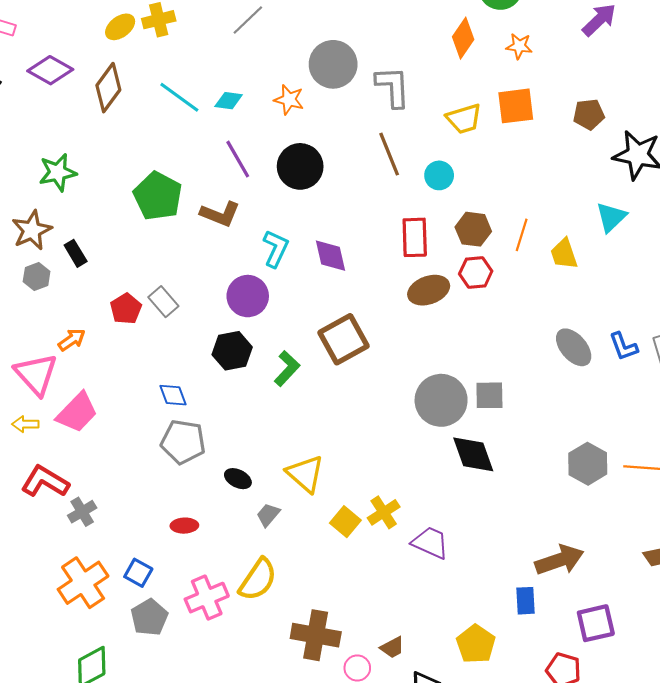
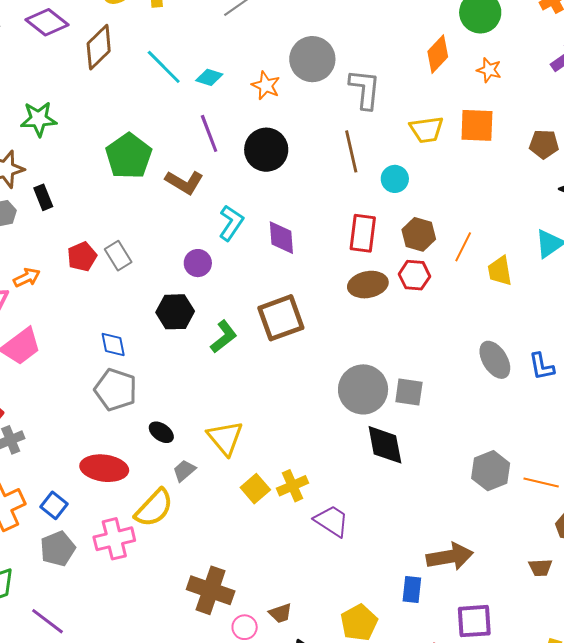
purple circle: (248, 296) -> (198, 263), size x0.7
red ellipse: (184, 526) -> (104, 468), size x1.8
yellow semicircle: (258, 580) -> (154, 508), moved

